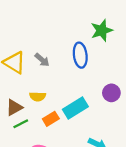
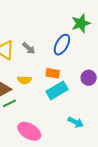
blue ellipse: (80, 55) -> (62, 45), turned 35
orange rectangle: (51, 119) -> (53, 73), moved, turned 40

